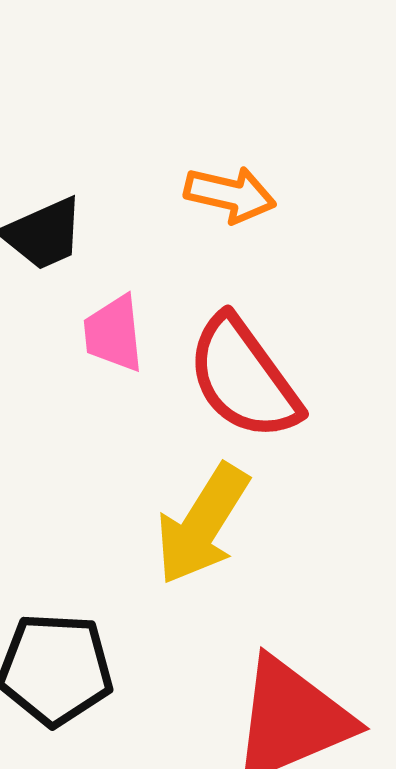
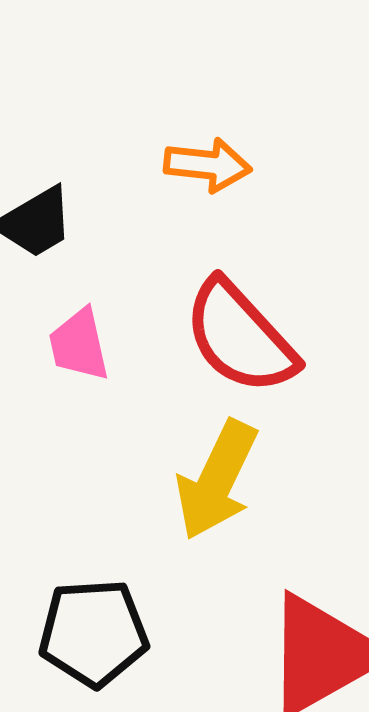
pink trapezoid: (114, 334) -> (79, 345), moved

